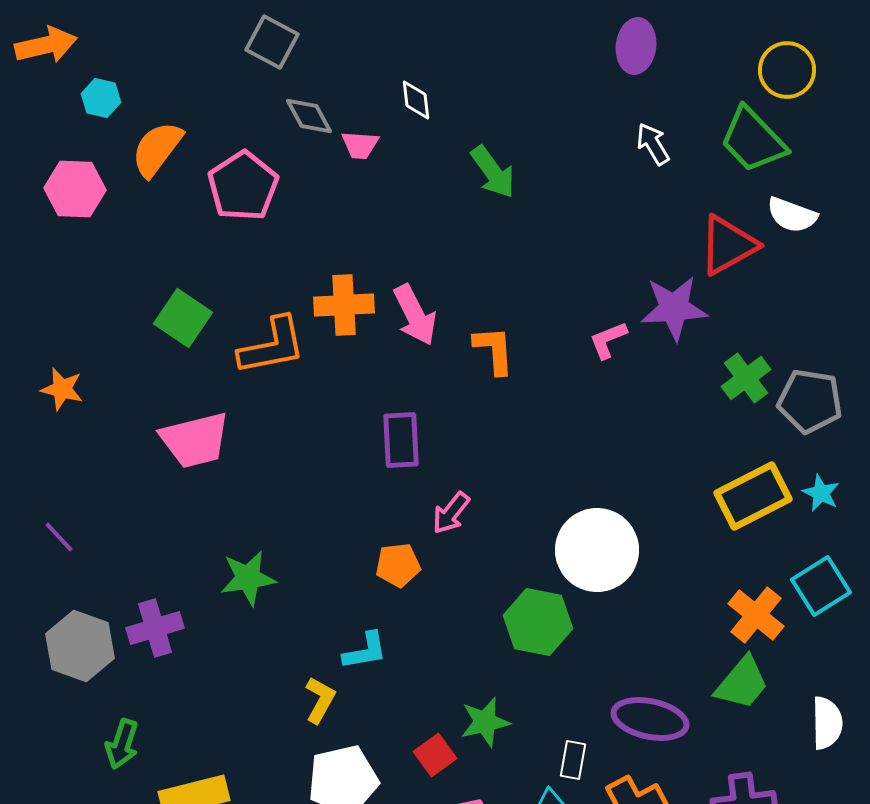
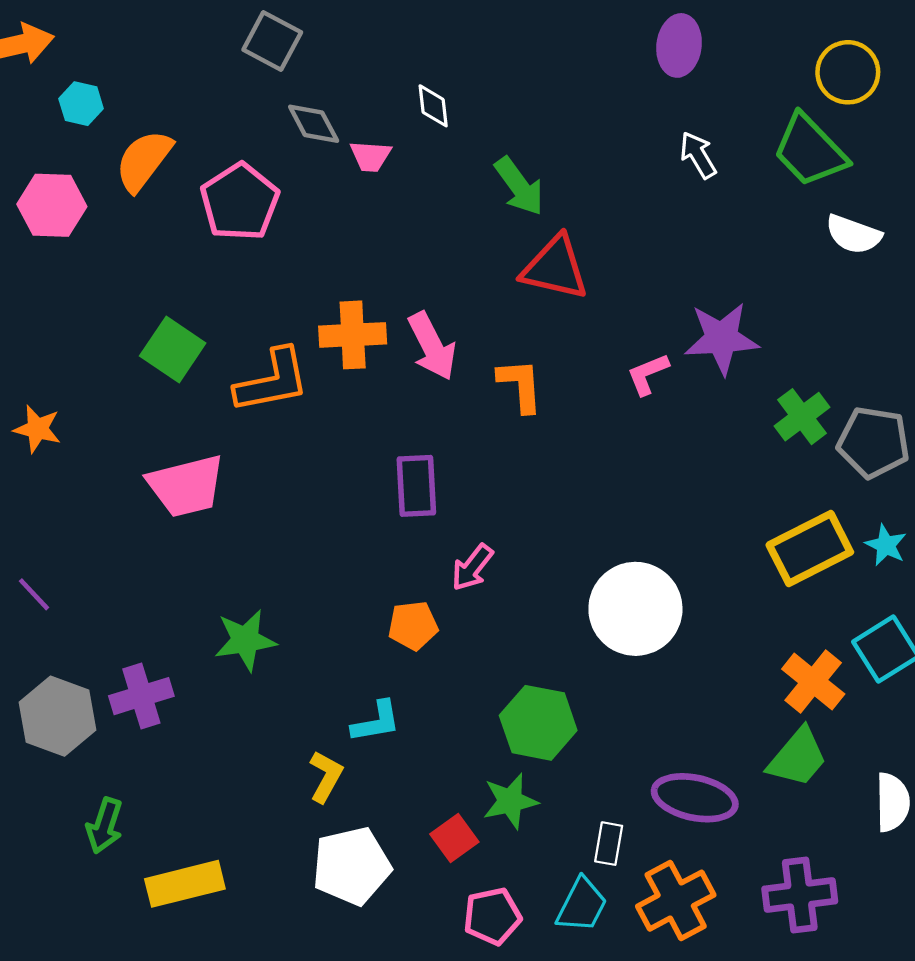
red triangle: (728, 245) -> (555, 268), moved, turned 42
green hexagon: (538, 622) -> (538, 723), moved

